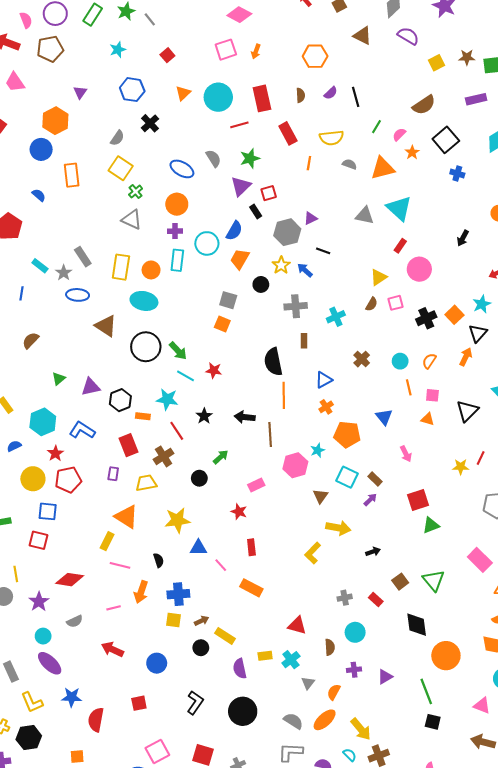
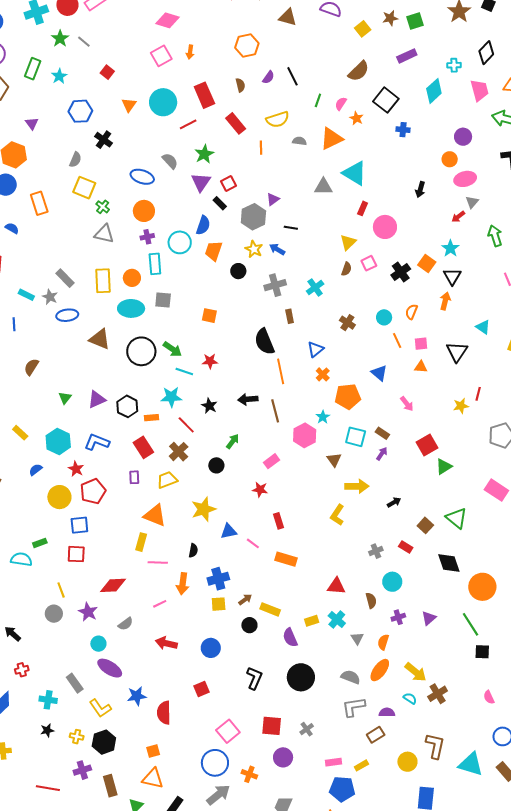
green rectangle: (93, 15) -> (33, 69), moved
gray square: (228, 300) -> (163, 300), moved
black semicircle: (159, 560) -> (193, 550), turned 40

